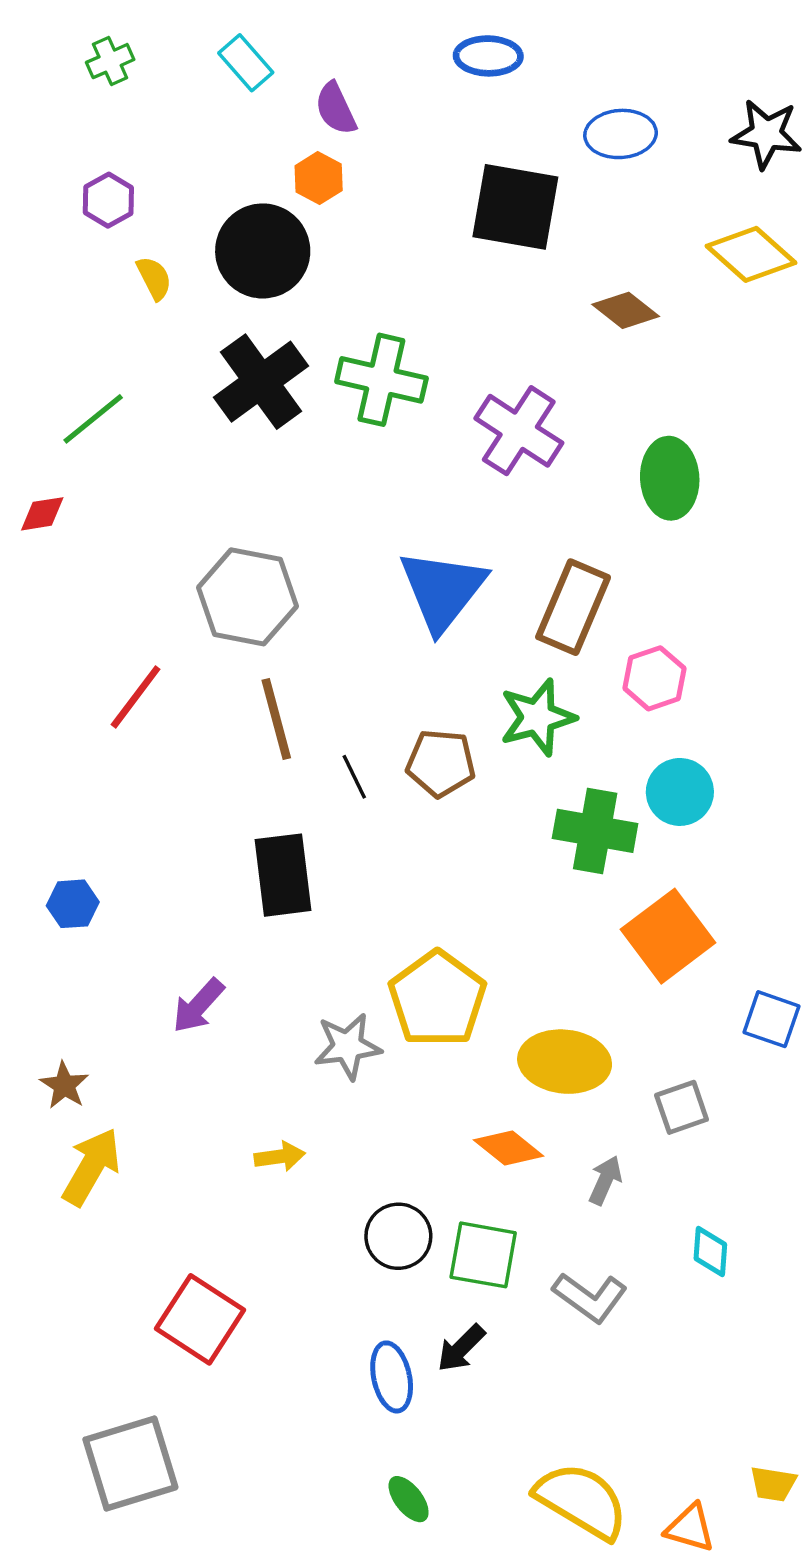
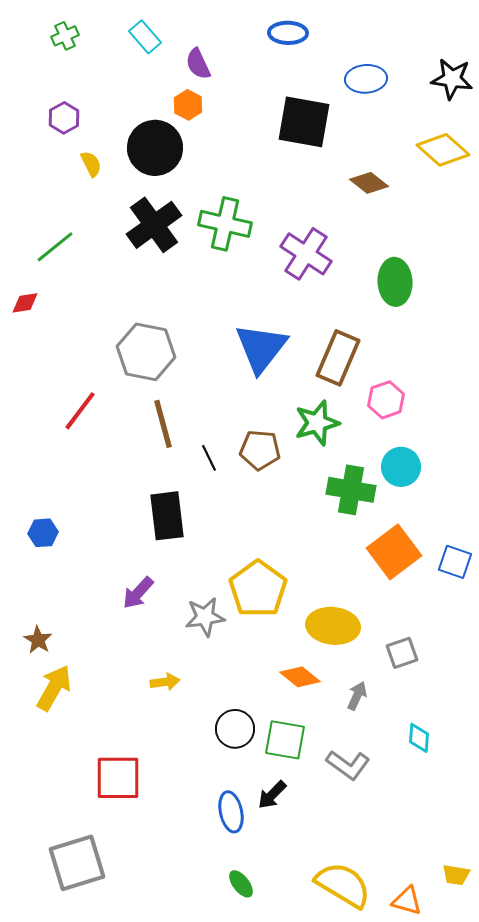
purple arrow: (198, 1006) -> (138, 593), moved
blue square: (771, 1019) -> (455, 562), moved
red square: (200, 1319) -> (118, 778), turned -33

